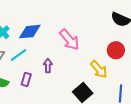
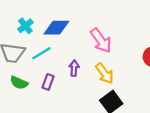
yellow arrow: (99, 69) -> (105, 73), moved

